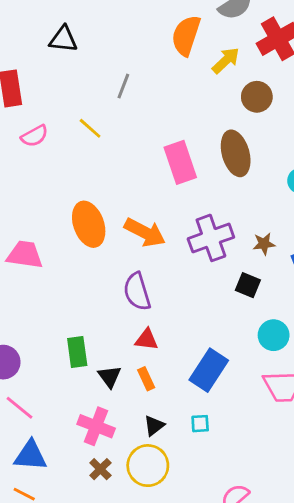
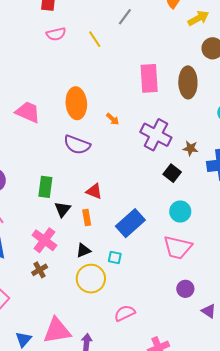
orange arrow: (145, 232) -> (113, 119), size x0.5
purple cross: (211, 238) -> (156, 135), turned 32
purple semicircle: (137, 292) -> (77, 145), moved, turned -68
yellow circle: (148, 466) -> (91, 279), moved

